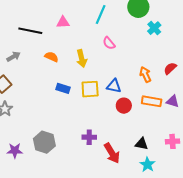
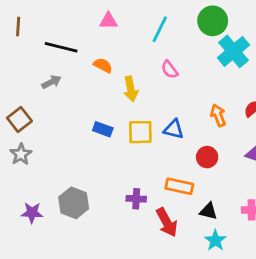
pink triangle: (63, 22) -> (108, 21), moved
cyan cross: (154, 28) -> (233, 51), size x1.6
gray arrow: (13, 57) -> (51, 82), moved
orange semicircle: (51, 57) -> (103, 65), moved
orange rectangle: (152, 101) -> (179, 186), moved
red circle: (124, 106) -> (207, 157), moved

